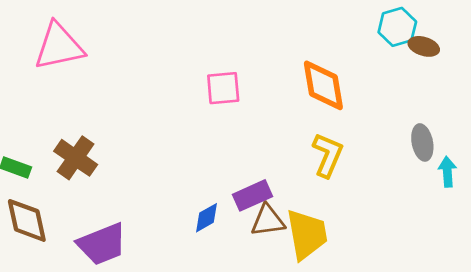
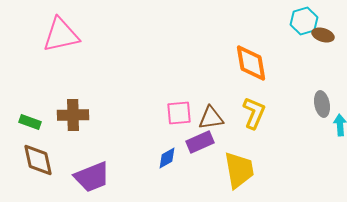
pink square: (223, 88) -> (179, 113), moved
brown cross: (76, 158) -> (73, 115), turned -36
brown triangle: (268, 220) -> (211, 118), moved

